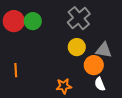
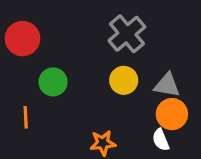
green circle: (33, 21) -> (53, 82), moved
orange circle: (94, 65) -> (172, 114), moved

